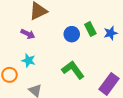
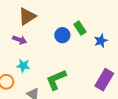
blue star: (111, 33) -> (101, 41), moved
green L-shape: (73, 70) -> (56, 80), moved, turned -70

